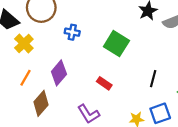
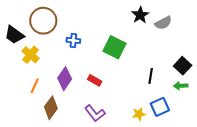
red rectangle: (104, 83) -> (95, 80), moved

